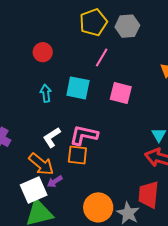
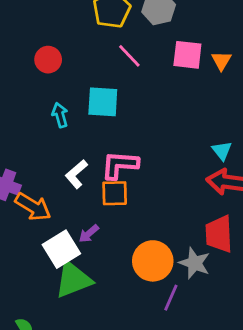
pink line: (102, 58) -> (129, 56), turned -66
pink square: (121, 93) -> (187, 55), moved
orange arrow: (41, 164) -> (33, 207), moved

